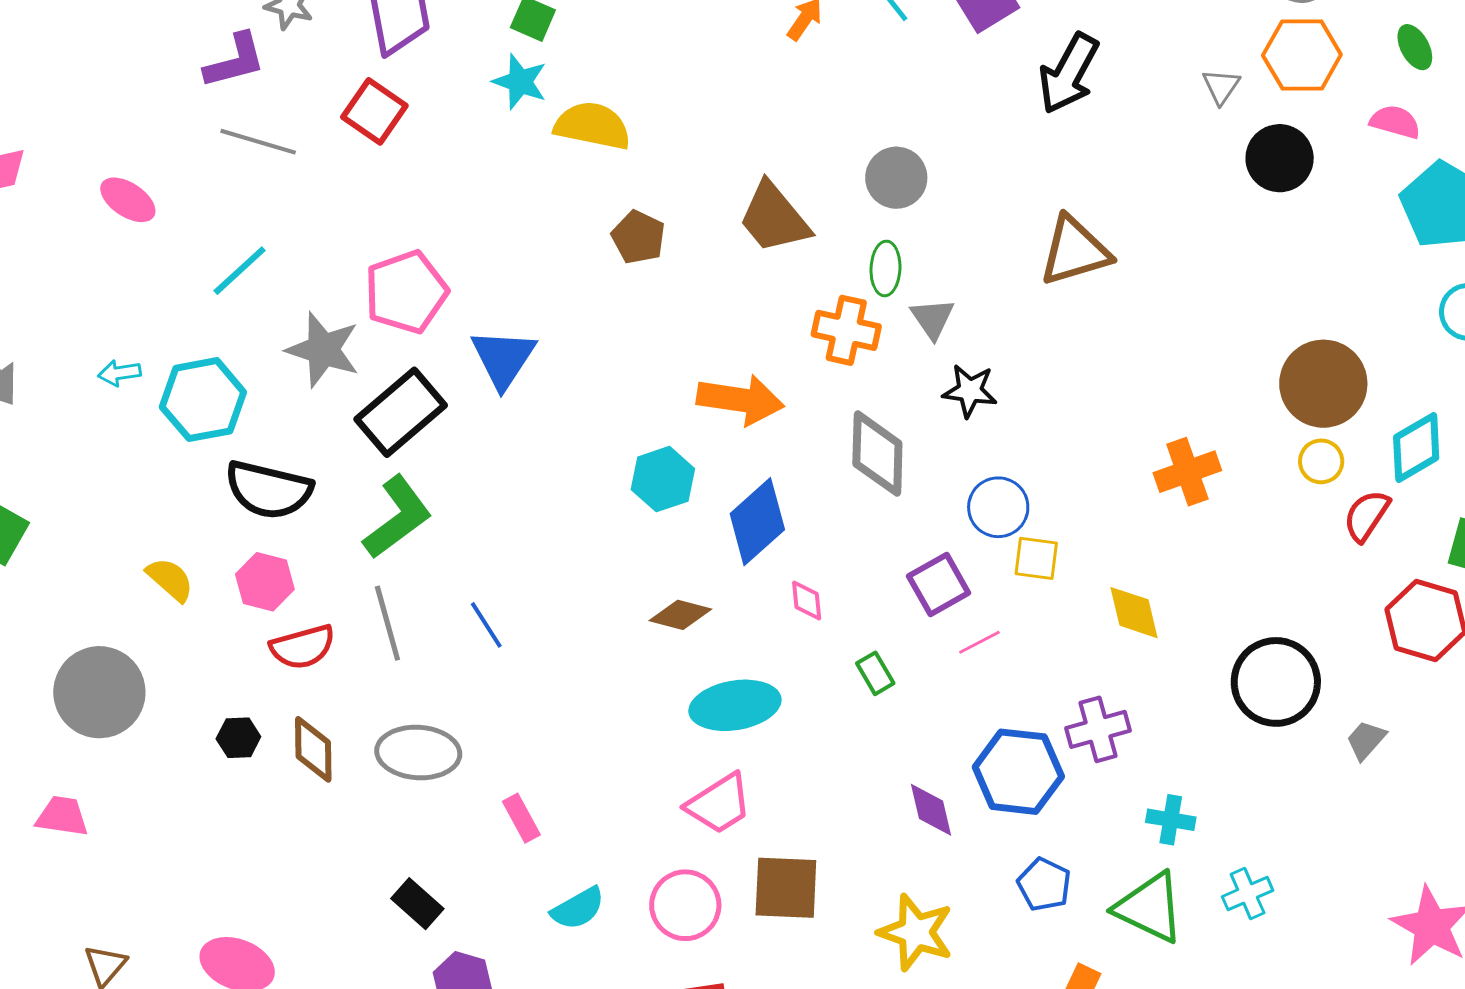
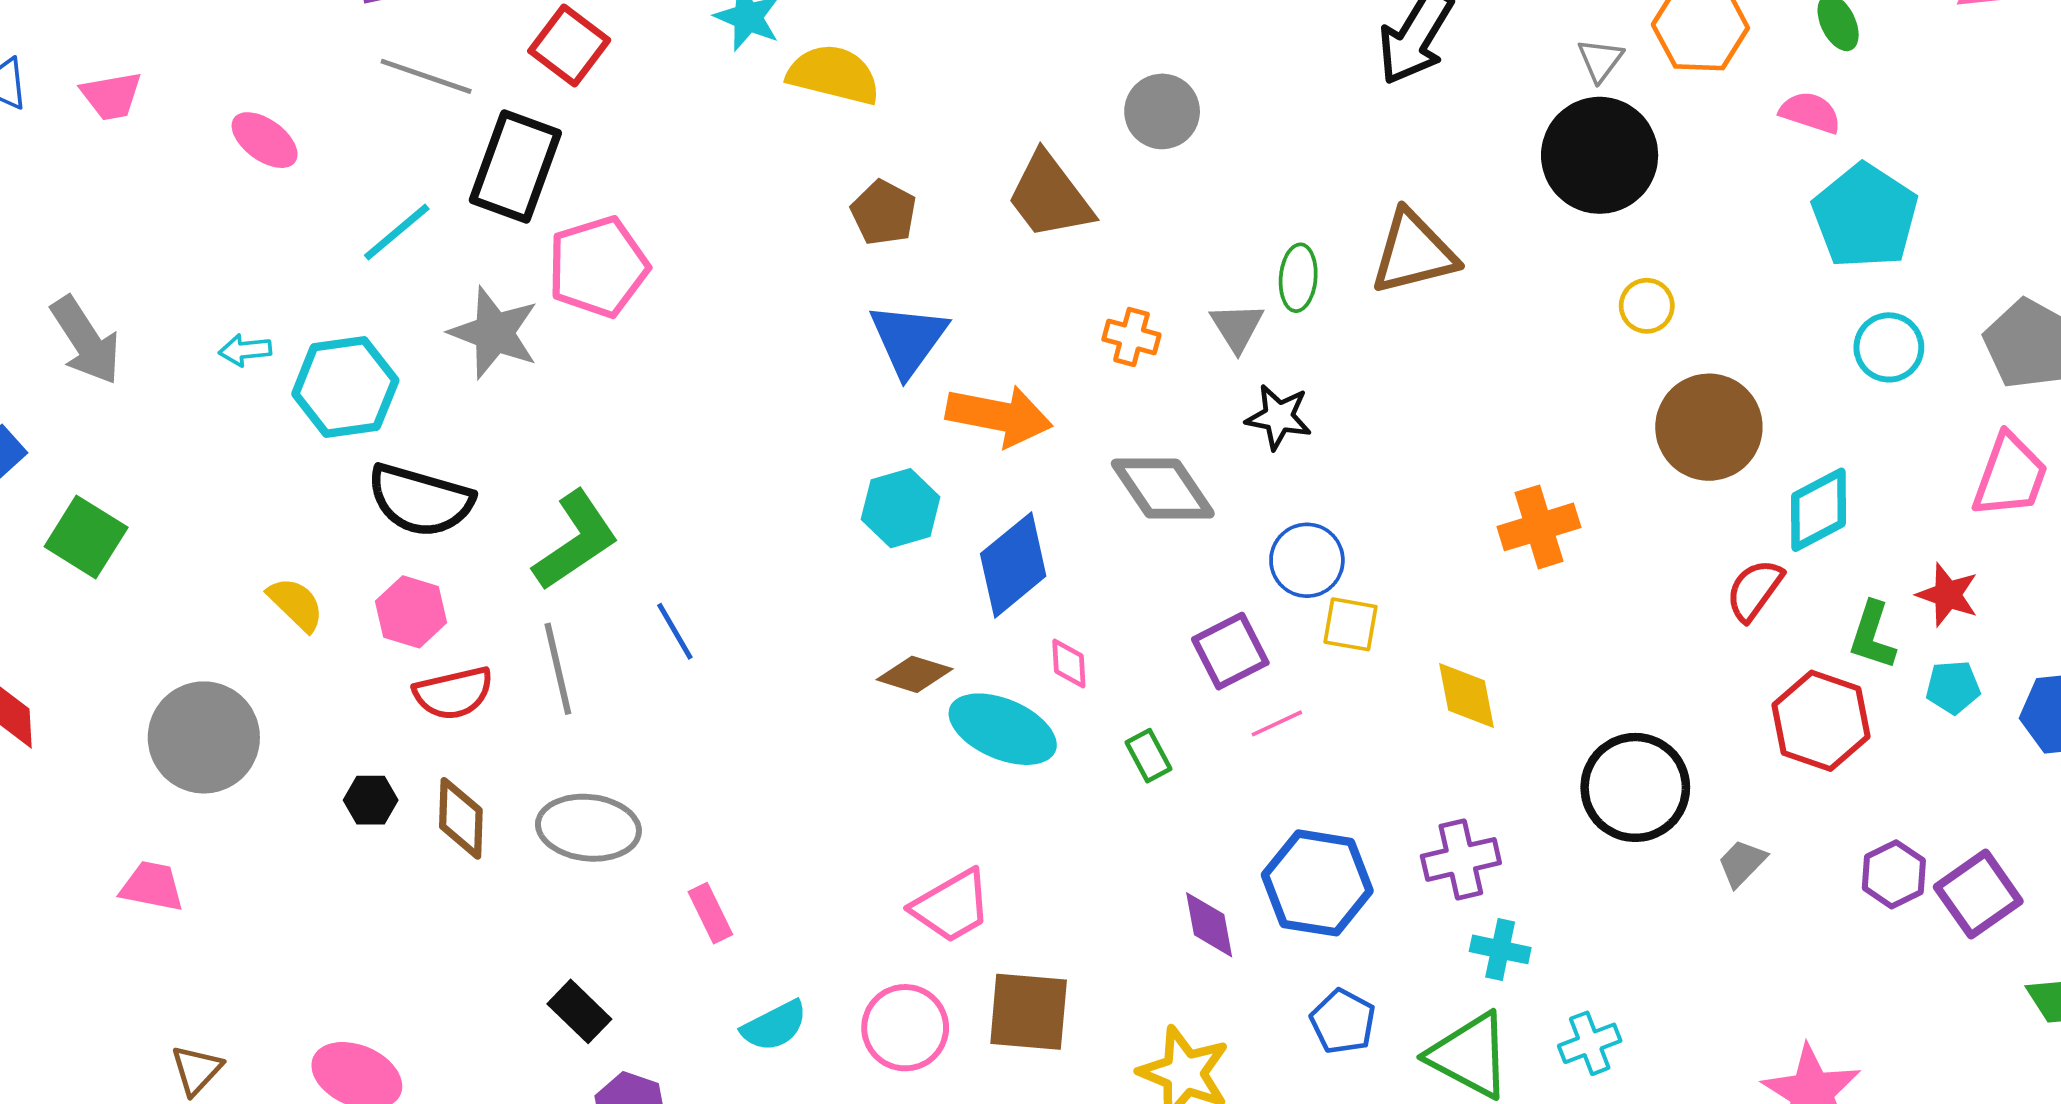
black circle: (1280, 158) -> (1600, 155), moved, size x1.4
gray circle: (896, 178) -> (1162, 111), moved
green ellipse: (885, 268) -> (1298, 278), moved
orange cross: (846, 330) -> (1131, 337), size x0.7
blue triangle: (503, 358) -> (908, 339), moved
black rectangle: (401, 412) -> (515, 166), moved, turned -32
gray diamond: (877, 454) -> (1163, 489), turned -38
yellow circle: (1321, 461) -> (1647, 306), moved
blue line: (486, 625) -> (675, 631), moved
cyan ellipse: (735, 705) -> (1003, 729), moved, turned 30
purple cross: (1098, 729) -> (1461, 859), moved

